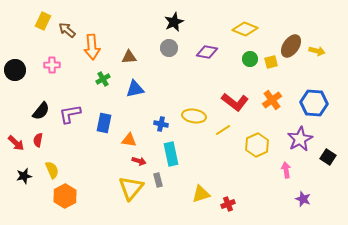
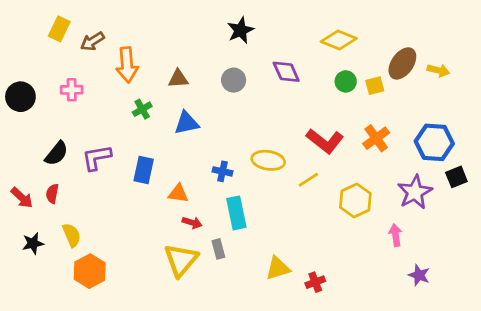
brown arrow: (67, 30) -> (92, 41), turned -72
gray circle: (169, 48) -> (234, 80), moved
purple diamond: (207, 52) -> (286, 72), turned 55
black square: (328, 157) -> (456, 177), moved, turned 35

